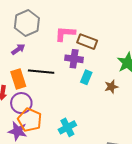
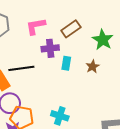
brown rectangle: (87, 42) -> (71, 29), moved, turned -42
cyan cross: (67, 127) -> (60, 116), turned -30

